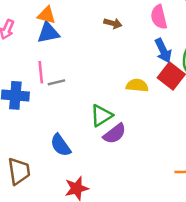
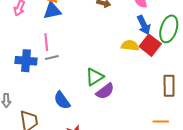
gray line: (56, 82) -> (52, 57), moved
yellow semicircle: (137, 85) -> (130, 46), moved

